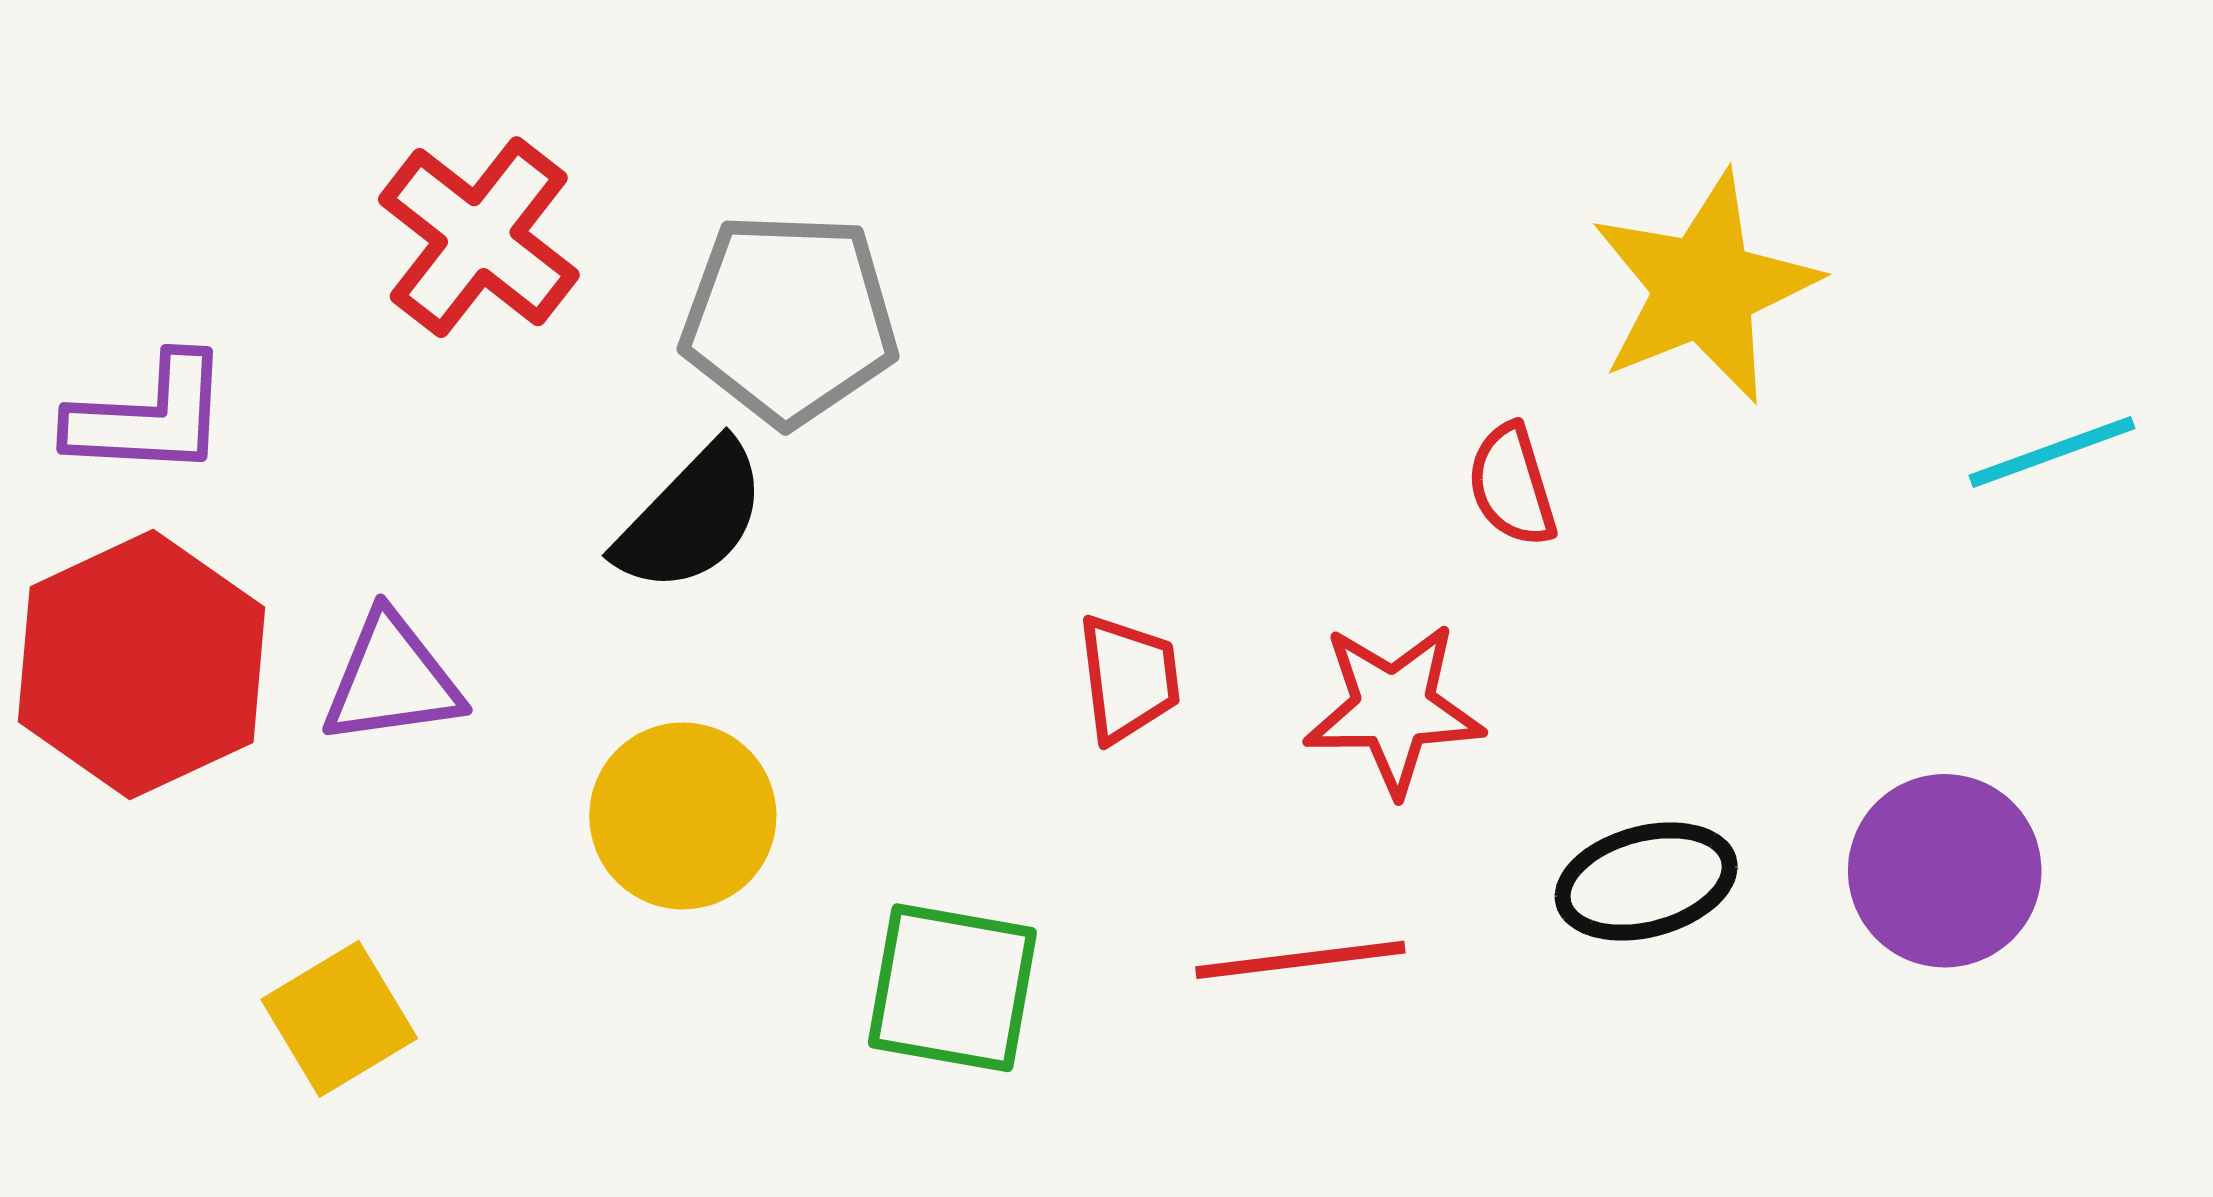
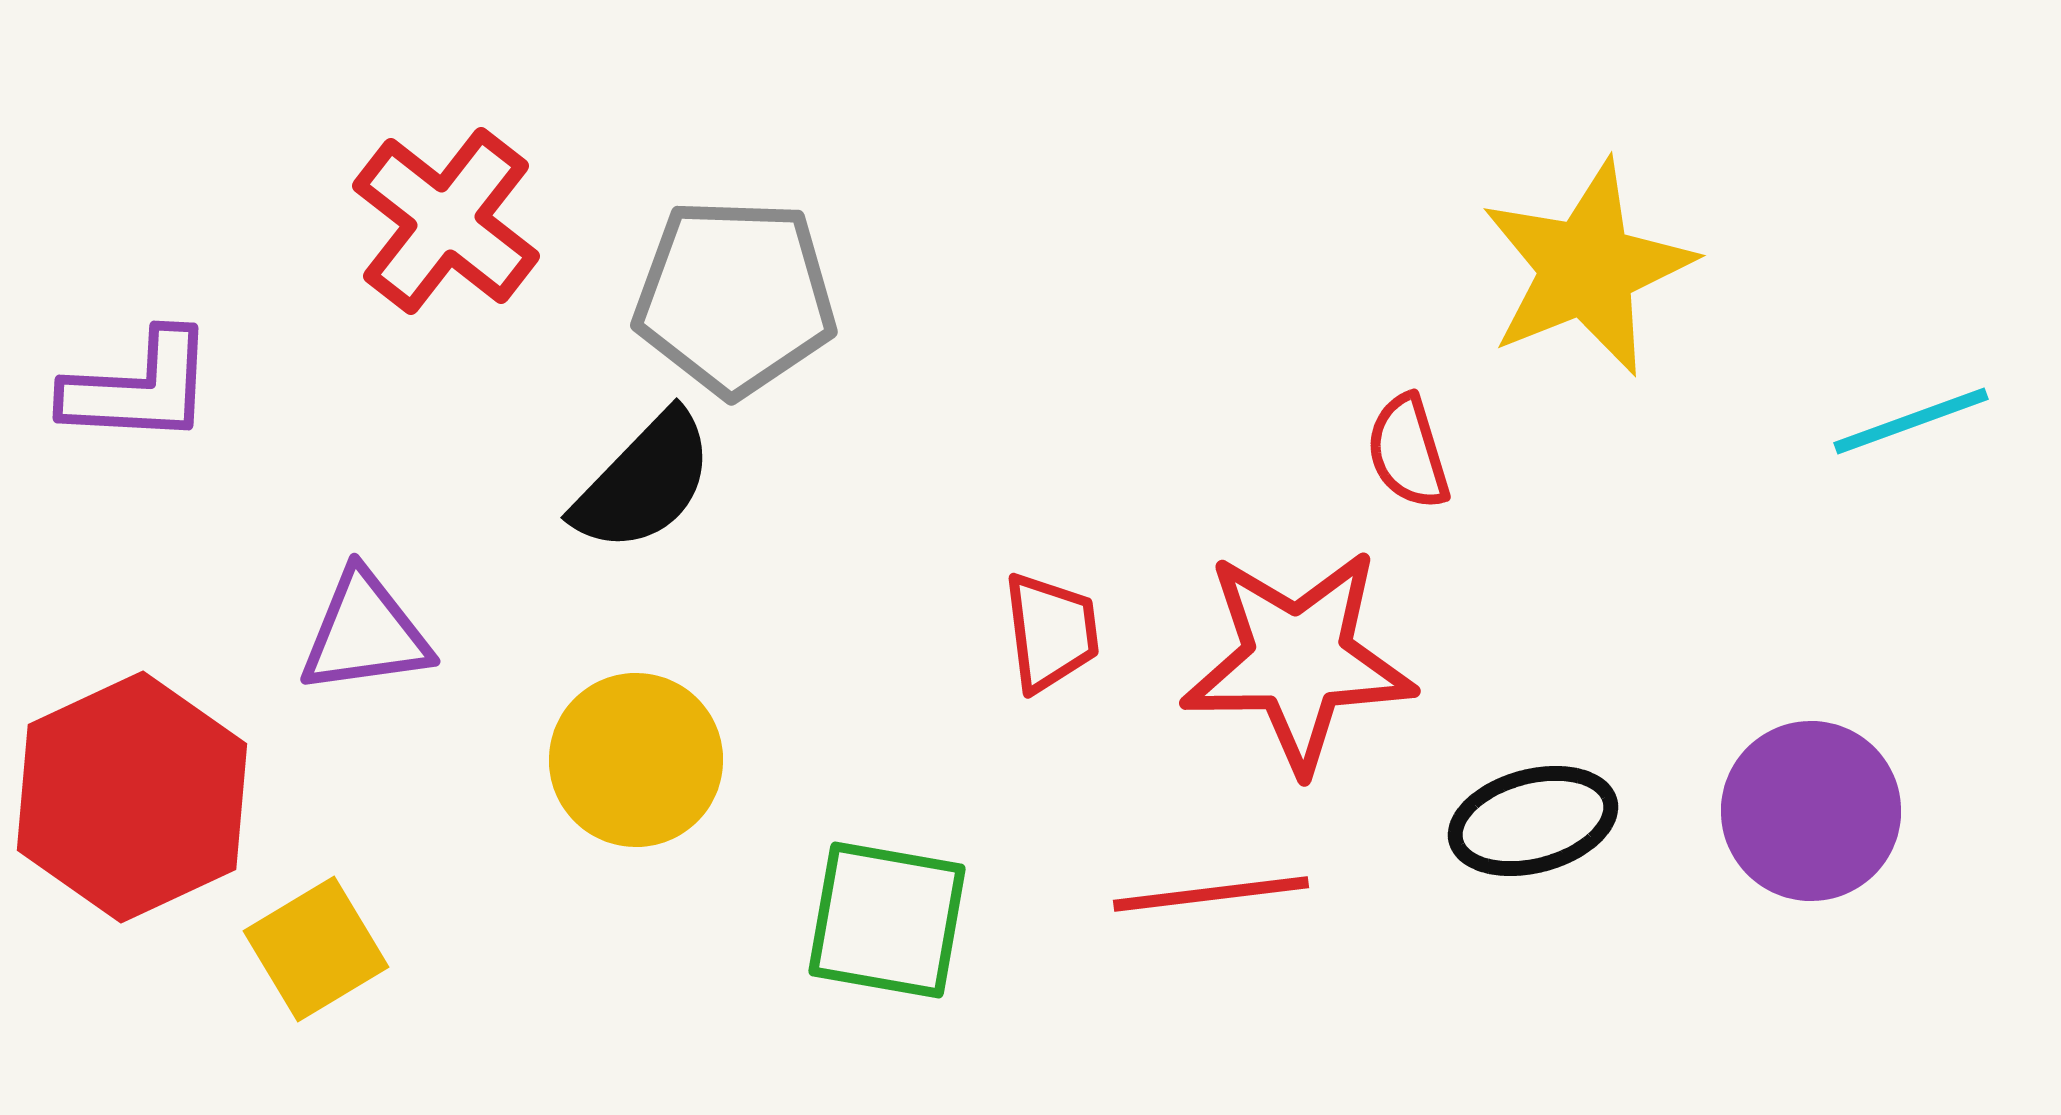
red hexagon: (142, 665) -> (132, 797), moved
red star: (1394, 709) -> (1298, 660), size x1.4

